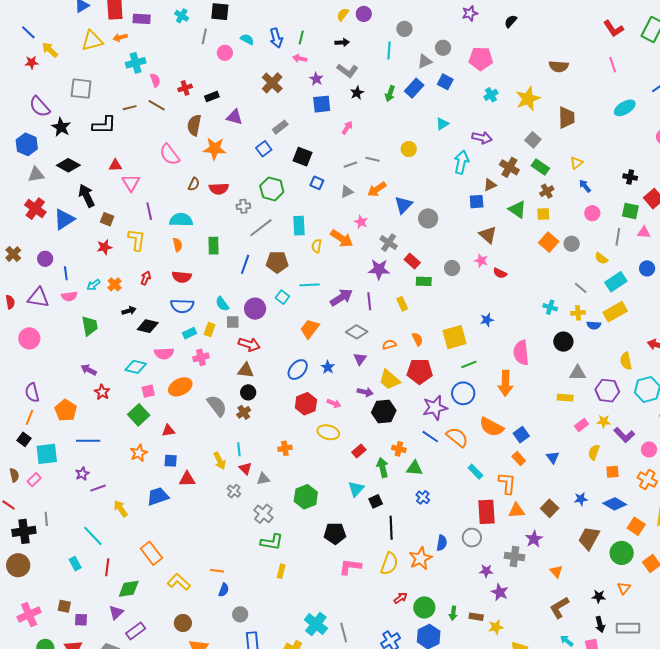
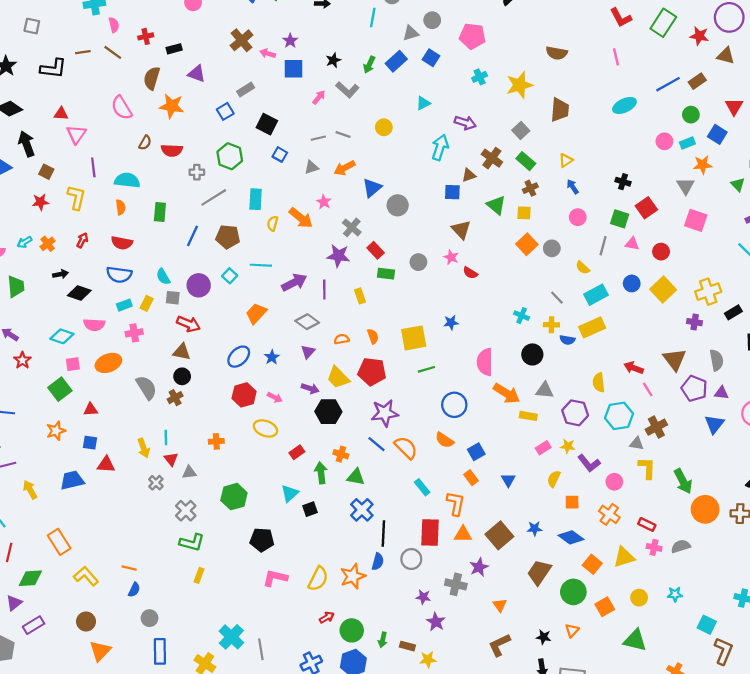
pink arrow: (300, 59) -> (268, 53), moved
gray L-shape: (347, 71) -> (347, 90), moved
gray square: (81, 89) -> (32, 26), size x0.7
orange arrow: (505, 383) -> (507, 393), moved, turned -65
blue circle: (463, 393) -> (454, 405), moved
orange semicircle: (491, 427) -> (444, 440), size x0.7
blue cross: (423, 497) -> (362, 510), size x1.5
brown square: (550, 508) -> (499, 535), size x1.4
black line: (391, 528) -> (383, 534), moved

